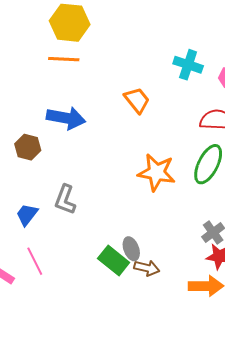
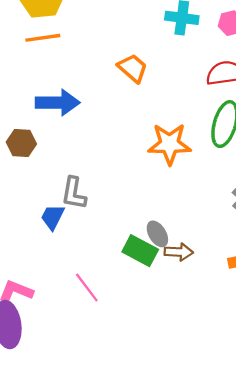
blue trapezoid: (27, 215) -> (53, 217), moved
pink line: (35, 261) -> (87, 287), moved

